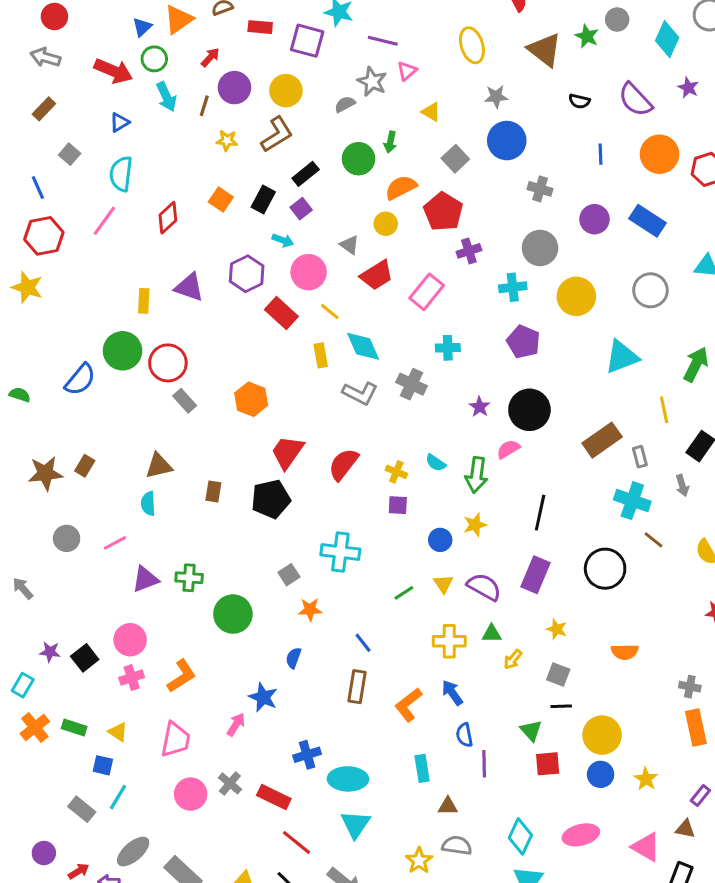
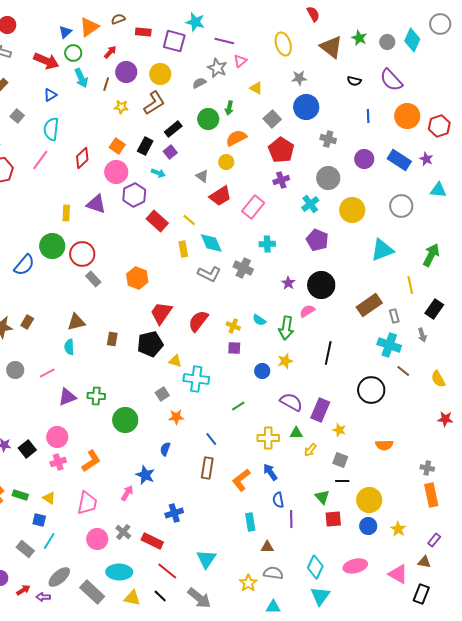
gray circle: (617, 20) -> (387, 42), moved
purple star: (688, 88) -> (426, 159), moved
red pentagon: (443, 212) -> (281, 150), moved
pink circle: (309, 272) -> (116, 172), moved
cyan cross: (513, 287) -> (310, 204), turned -30
purple rectangle: (535, 575) -> (320, 410), moved
yellow triangle: (443, 584) -> (175, 361), moved, turned -40
cyan ellipse: (348, 779) -> (119, 572), moved

